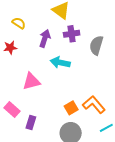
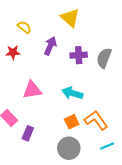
purple cross: (72, 34) -> (79, 55), moved
cyan arrow: (60, 63) -> (72, 93), moved

